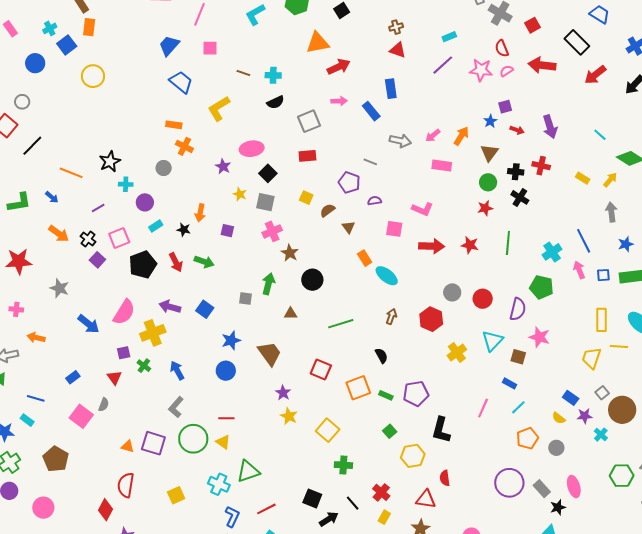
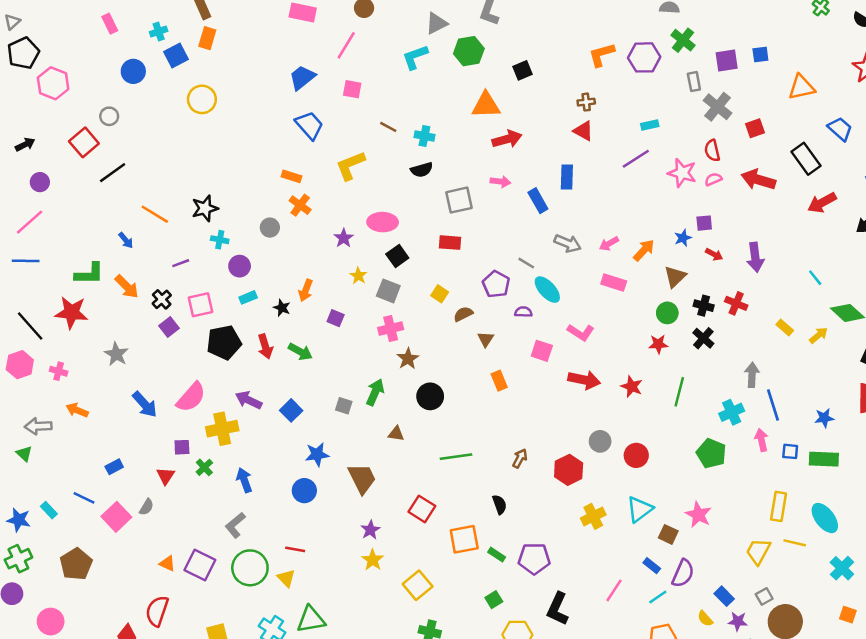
green L-shape: (19, 203) -> (89, 274), moved
gray arrow: (611, 212) -> (752, 375), moved
cyan ellipse: (387, 276) -> (547, 290), moved
purple semicircle: (518, 309) -> (683, 573), moved
blue line: (36, 398) -> (84, 498), moved

